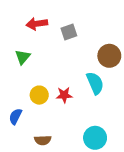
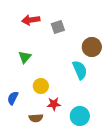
green triangle: (23, 57) -> (25, 57), moved
yellow circle: (39, 95) -> (41, 86), moved
red star: (64, 95) -> (54, 104), moved

